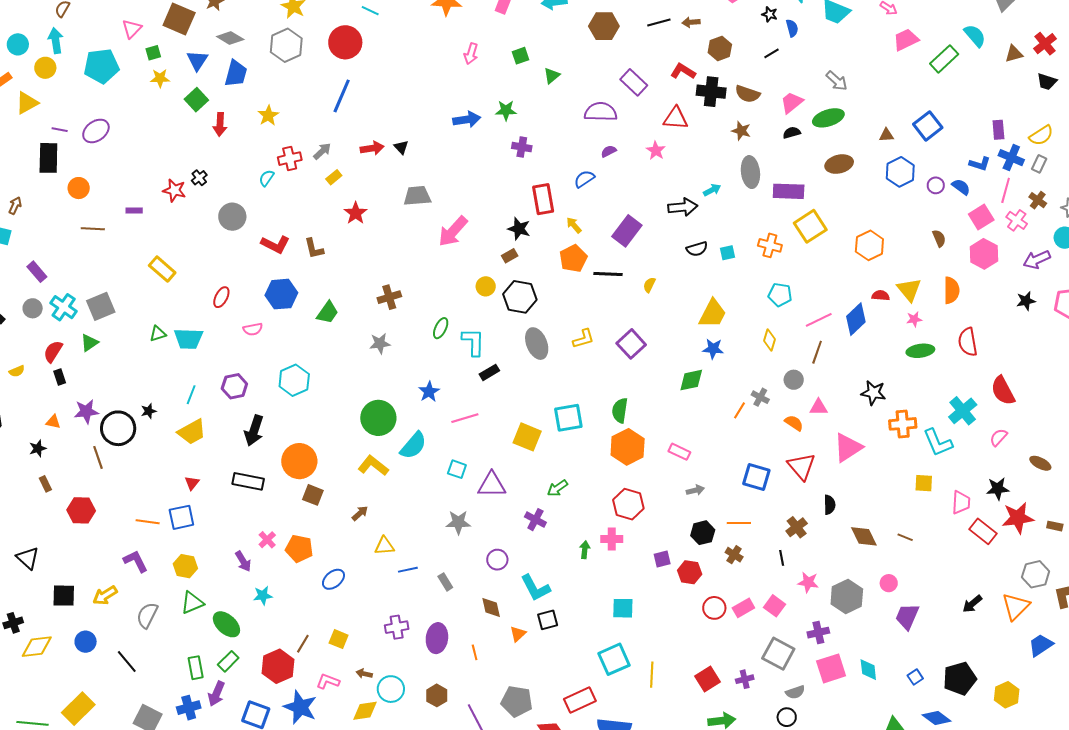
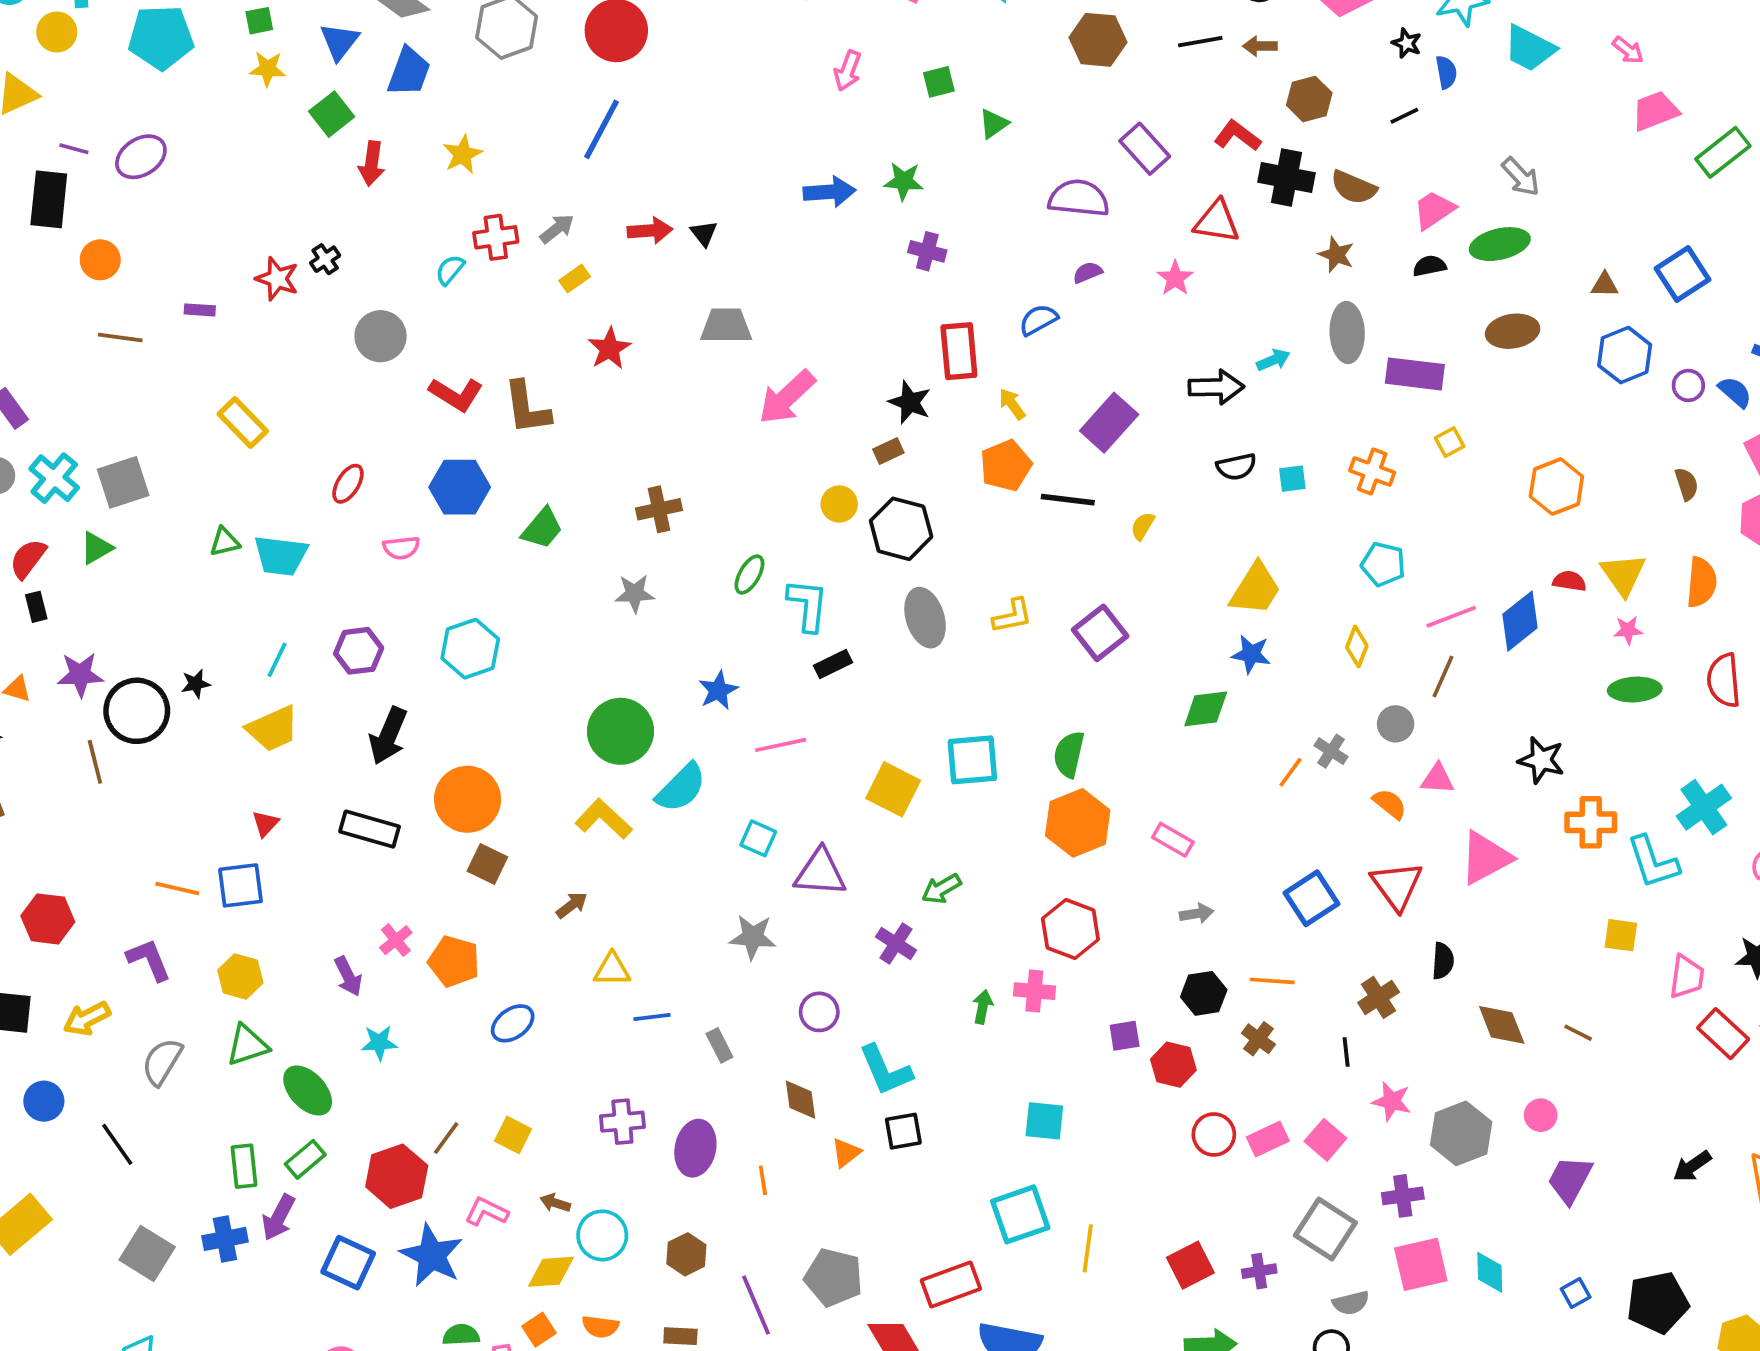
yellow square: (810, 226) -> (1450, 442), size x0.5
brown L-shape: (314, 249) -> (527, 408), size x1.4
blue square: (756, 477) -> (1312, 898), turned 36
red hexagon: (81, 510) -> (48, 919), moved

